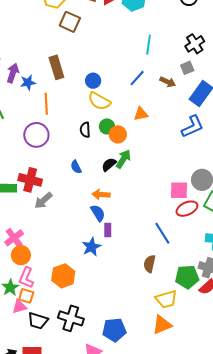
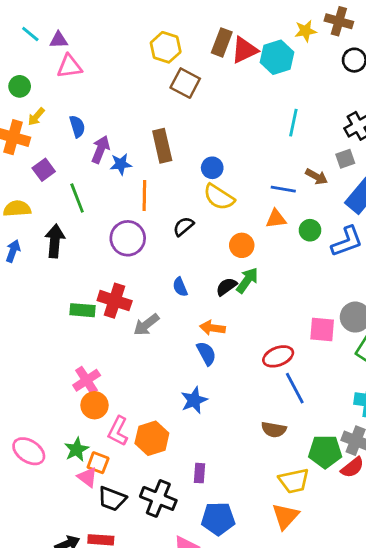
blue line: (137, 78) -> (283, 189), moved, turned 54
green circle: (107, 126) -> (310, 230), moved
black semicircle: (85, 130) -> (183, 226), moved, turned 49
gray arrow: (43, 201) -> (146, 325), moved
red ellipse: (187, 209) -> (278, 356), moved
purple rectangle: (108, 230) -> (200, 473), moved
brown semicircle: (150, 264) -> (274, 430), turned -96
pink L-shape: (26, 278) -> (118, 431), moved
pink triangle: (19, 307) -> (87, 477), turned 49
orange triangle: (162, 325) -> (285, 516), turned -30

